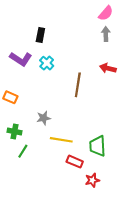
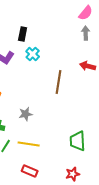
cyan cross: (47, 63) -> (33, 54), moved
yellow line: (61, 140) -> (29, 144), moved
red rectangle: (75, 162) -> (30, 171), moved

